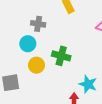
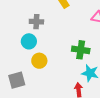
green cross: (61, 56) -> (81, 50), moved

